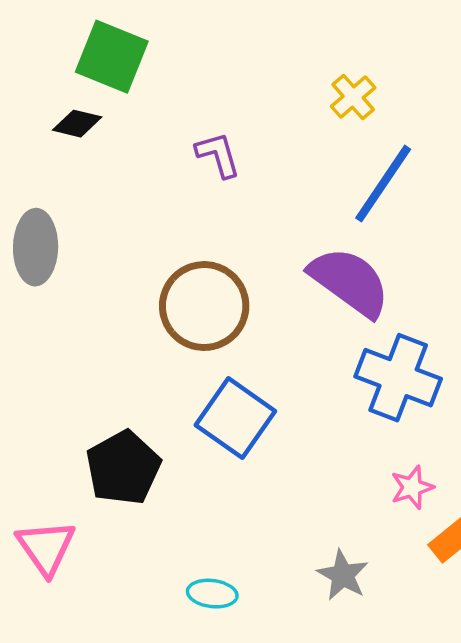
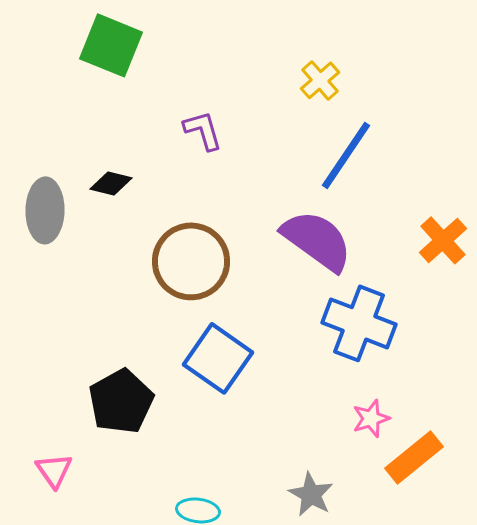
black diamond: (77, 124) -> (111, 183), moved
pink triangle: (46, 547) -> (54, 470), size x0.7

